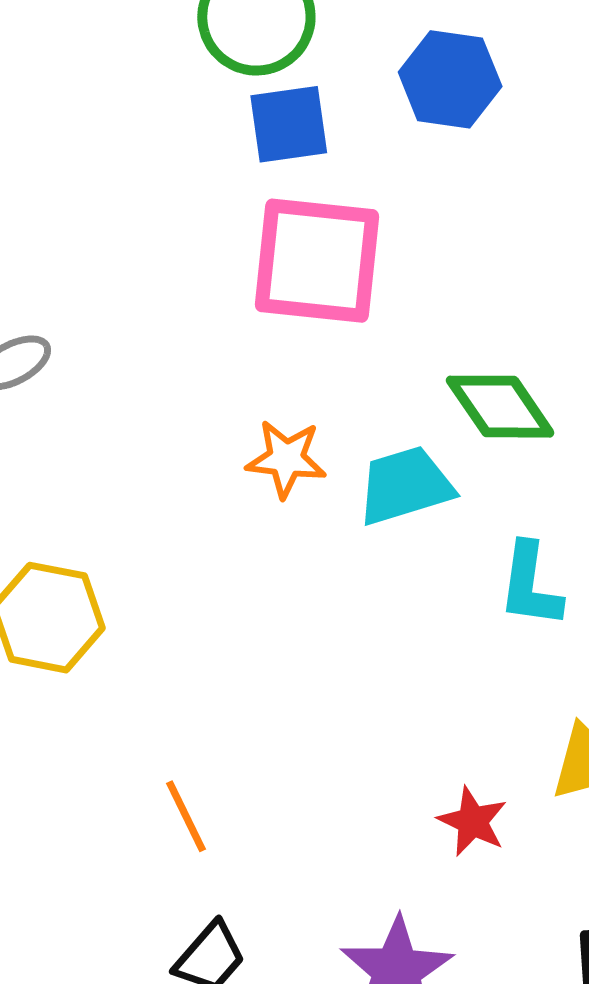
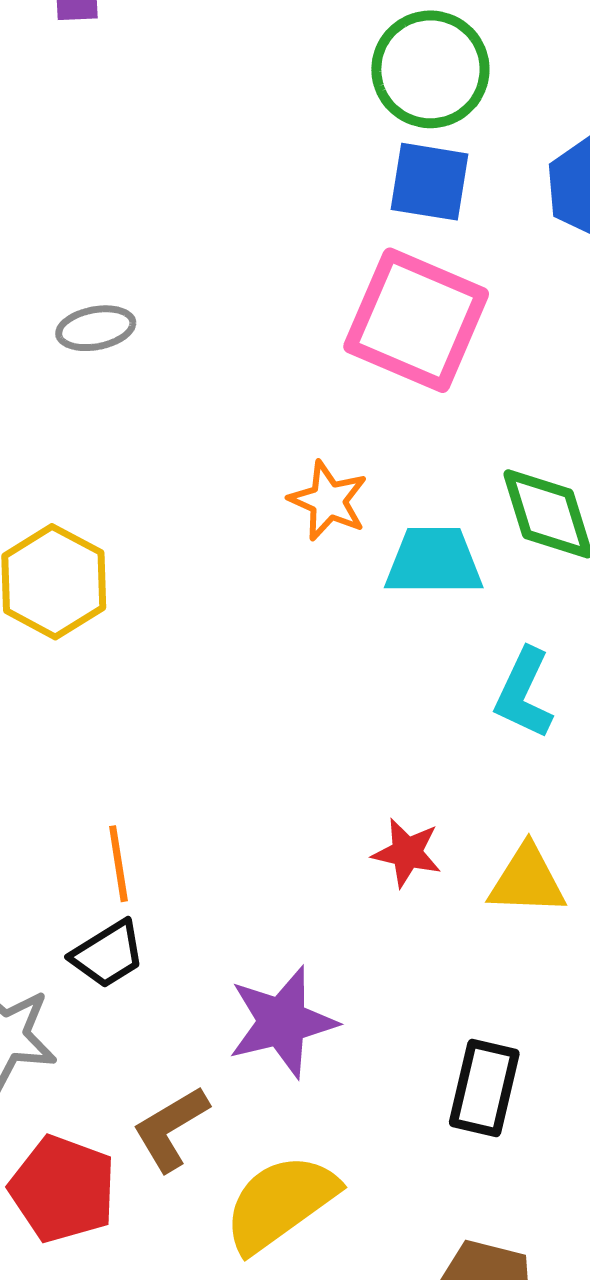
orange line: (186, 816) -> (118, 864), moved
red star: (473, 821) -> (407, 853), moved, turned -30

